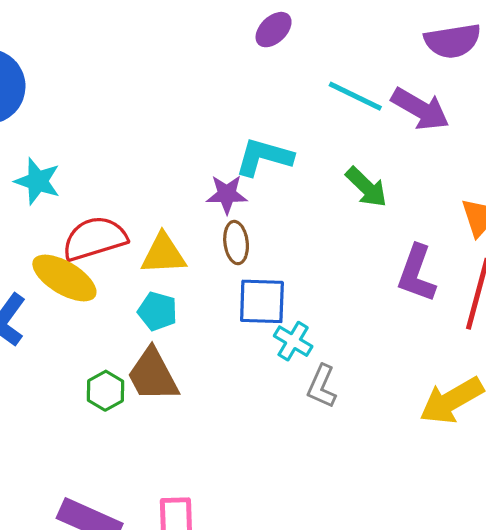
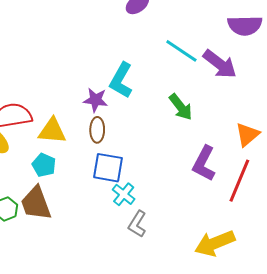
cyan L-shape: (264, 157) -> (121, 80), turned -84

